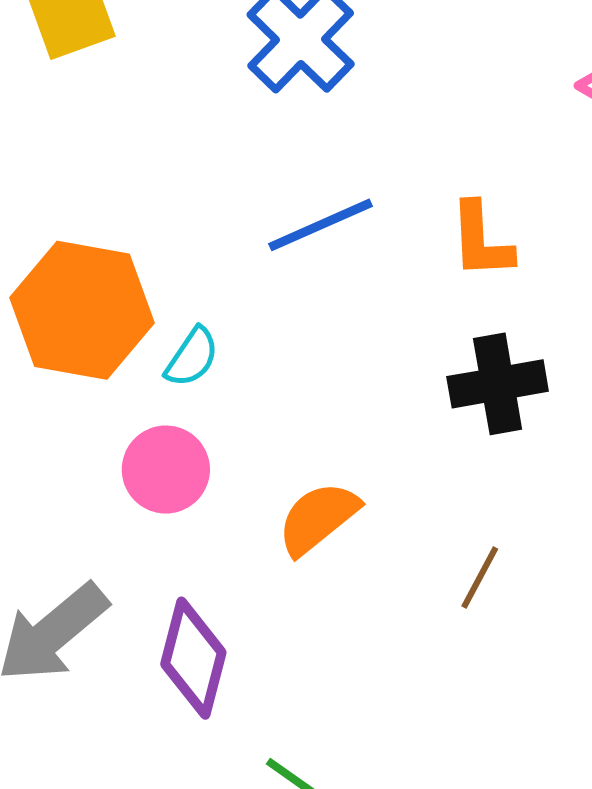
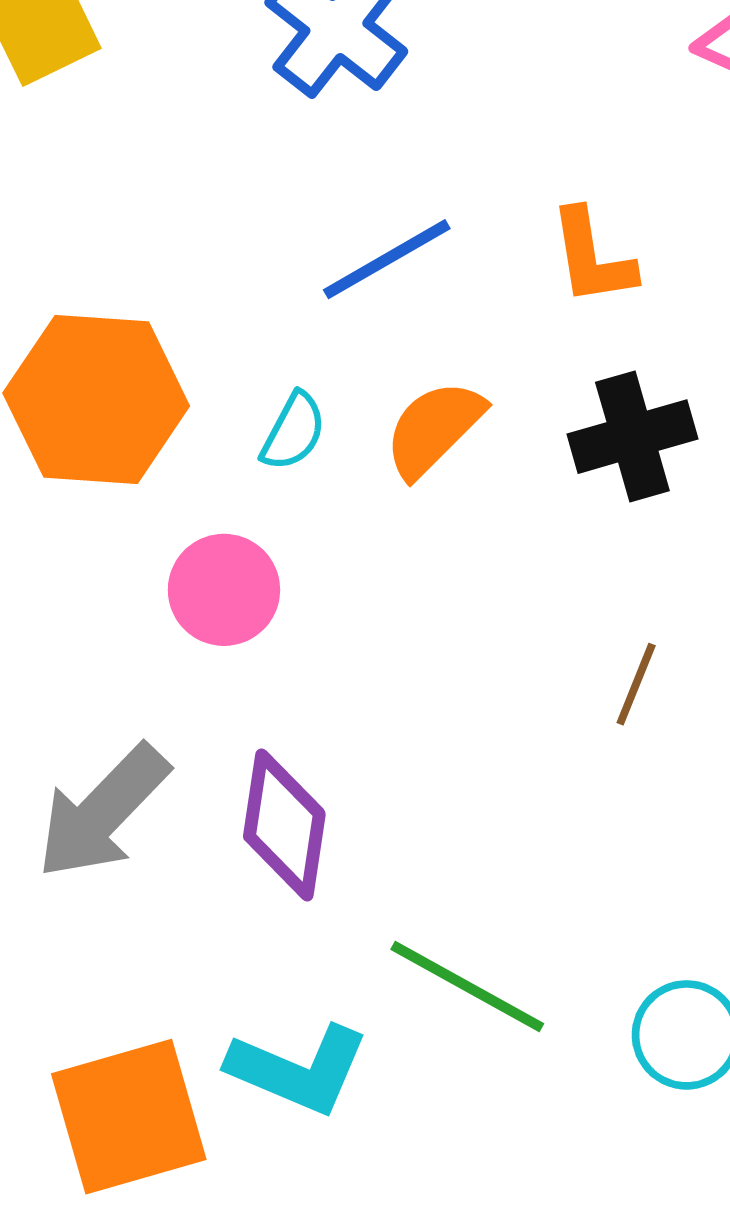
cyan semicircle: (192, 357) -> (293, 432), moved
orange semicircle: (318, 518) -> (434, 429), moved

